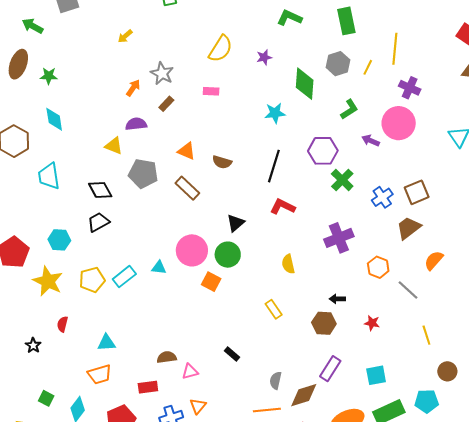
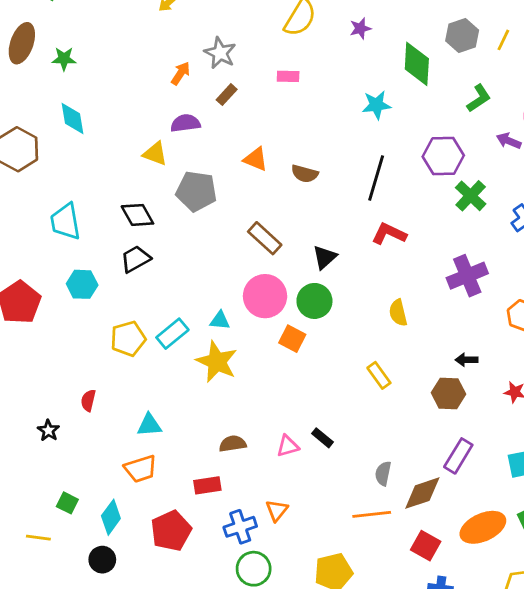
cyan trapezoid: (49, 176) -> (65, 222), moved
brown rectangle: (187, 188) -> (265, 238), moved
yellow star: (48, 281) -> (217, 362), moved
pink triangle: (190, 372) -> (288, 446), moved

